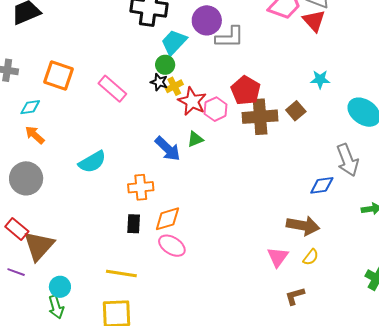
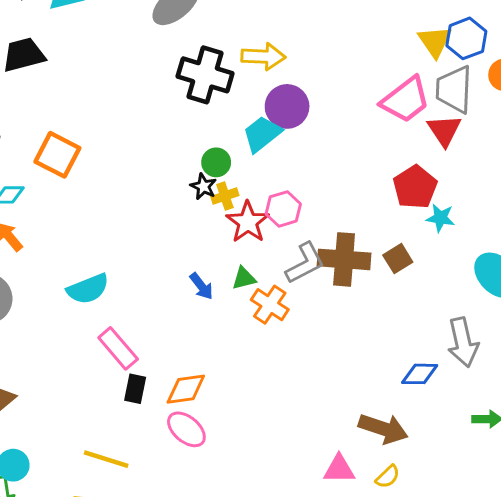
gray L-shape: (230, 37) -> (305, 263), moved, turned -36
cyan trapezoid: (174, 42) -> (262, 134), moved
pink rectangle: (112, 89) -> (118, 348), moved
red pentagon: (246, 90) -> (415, 187), moved
pink hexagon: (216, 109) -> (283, 209), moved
blue arrow: (168, 149) -> (201, 286), size x0.7
orange cross: (141, 187) -> (270, 305), moved, turned 30
pink triangle: (278, 257) -> (339, 469), turned 45

